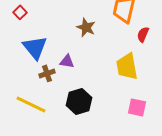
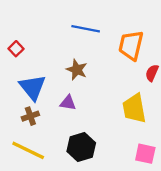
brown star: (86, 27) -> (77, 70), moved
brown cross: (47, 73) -> (30, 116), moved

